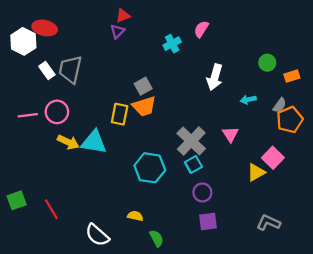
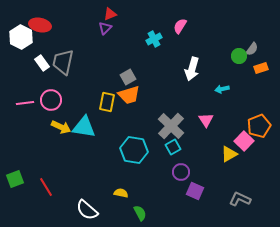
gray semicircle: (280, 105) -> (252, 49), moved
orange pentagon: (290, 120) -> (259, 126), moved
purple square: (208, 222) -> (195, 191), moved, turned 30

